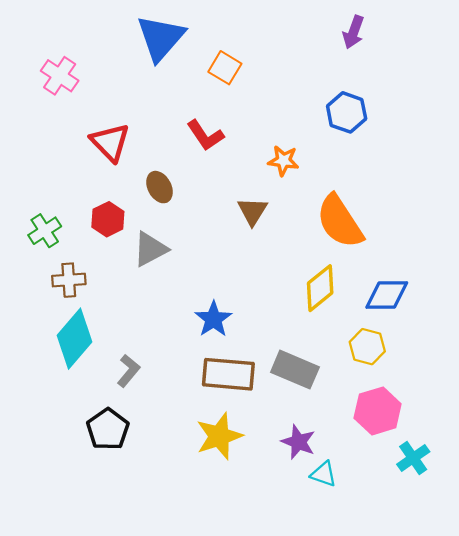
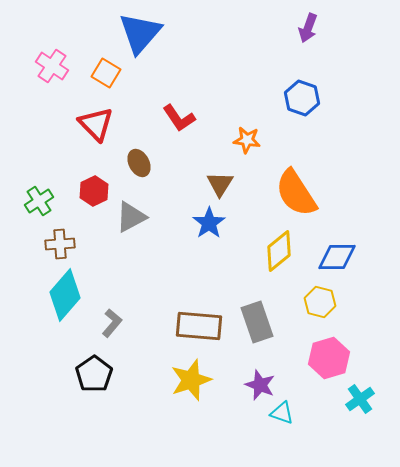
orange square: (225, 68) -> (106, 73), moved
blue star: (213, 319) -> (209, 223), moved
gray rectangle: (295, 370) -> (257, 322), turned 48

